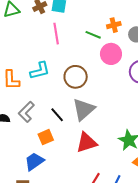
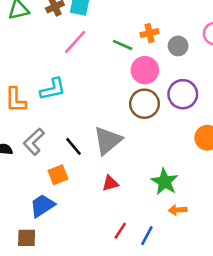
pink line: (56, 34) -> (75, 42), turned 50
brown circle: (76, 77) -> (144, 104), moved
red triangle: (87, 143) -> (110, 183), size x0.6

